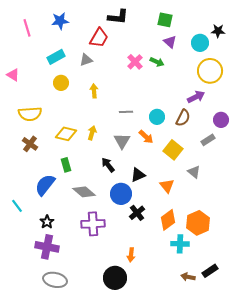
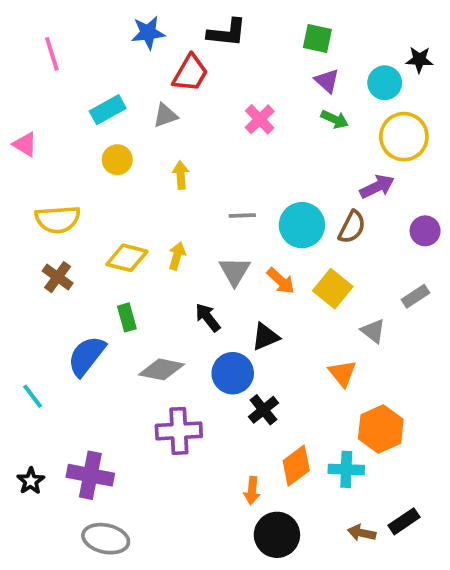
blue star: (60, 21) -> (148, 33), moved
green arrow: (157, 62) -> (335, 119), moved
cyan circle: (157, 117) -> (302, 225), size x1.5
orange arrow: (146, 137) -> (281, 281), moved
gray rectangle: (208, 140) -> (415, 296), moved
orange triangle: (167, 186) -> (342, 373), moved
gray diamond: (84, 192) -> (162, 369), turned -30
orange diamond: (168, 220) -> (296, 466), moved
black star: (47, 222) -> (31, 481), moved
black circle: (115, 278) -> (277, 535), moved

